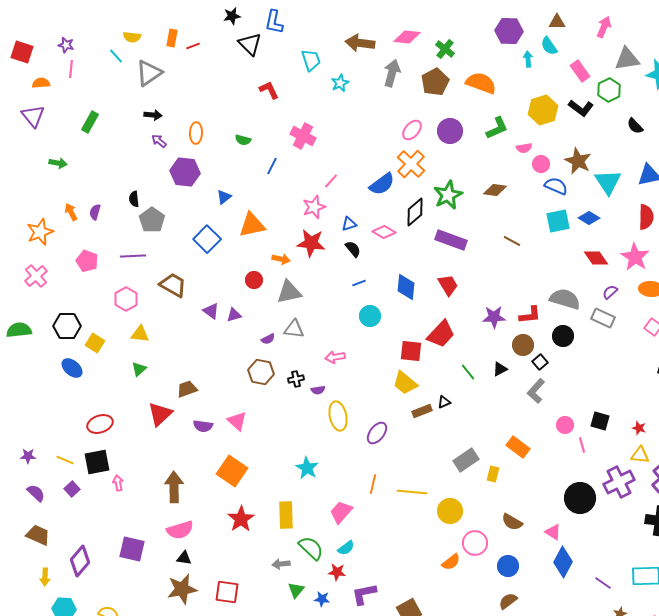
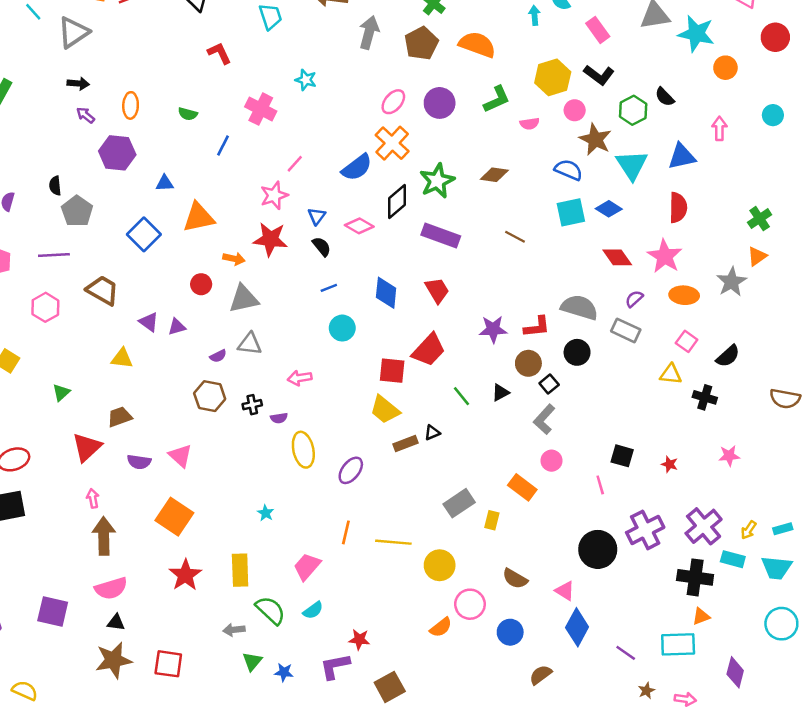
cyan star: (340, 83) -> (306, 80), moved, turned -30
green hexagon: (609, 90) -> (633, 110), moved
pink circle: (541, 164) -> (575, 110), moved
blue triangle: (224, 197) -> (165, 183), turned 35
blue triangle: (349, 224) -> (317, 216), turned -35
yellow triangle: (140, 334) -> (122, 358), moved
pink circle: (565, 425) -> (551, 461), moved
yellow triangle: (640, 455) -> (671, 374), moved
cyan star: (307, 468) -> (266, 513), size x0.6
pink arrow: (118, 483) -> (93, 498), moved
red star: (337, 572) -> (359, 639), moved
brown semicircle: (508, 601) -> (541, 675), moved

